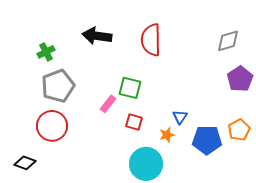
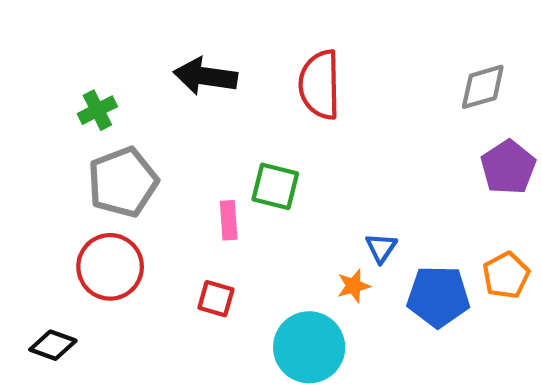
pink rectangle: (108, 104) -> (229, 220), turned -42
red square: (134, 122) -> (216, 299), moved

